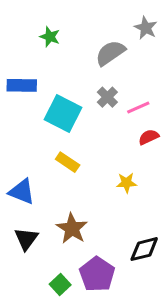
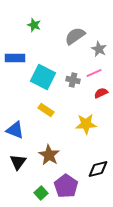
gray star: (146, 28) -> (99, 49), moved
gray cross: (107, 97) -> (73, 80), moved, turned -32
yellow star: (127, 183) -> (86, 124), size x1.5

